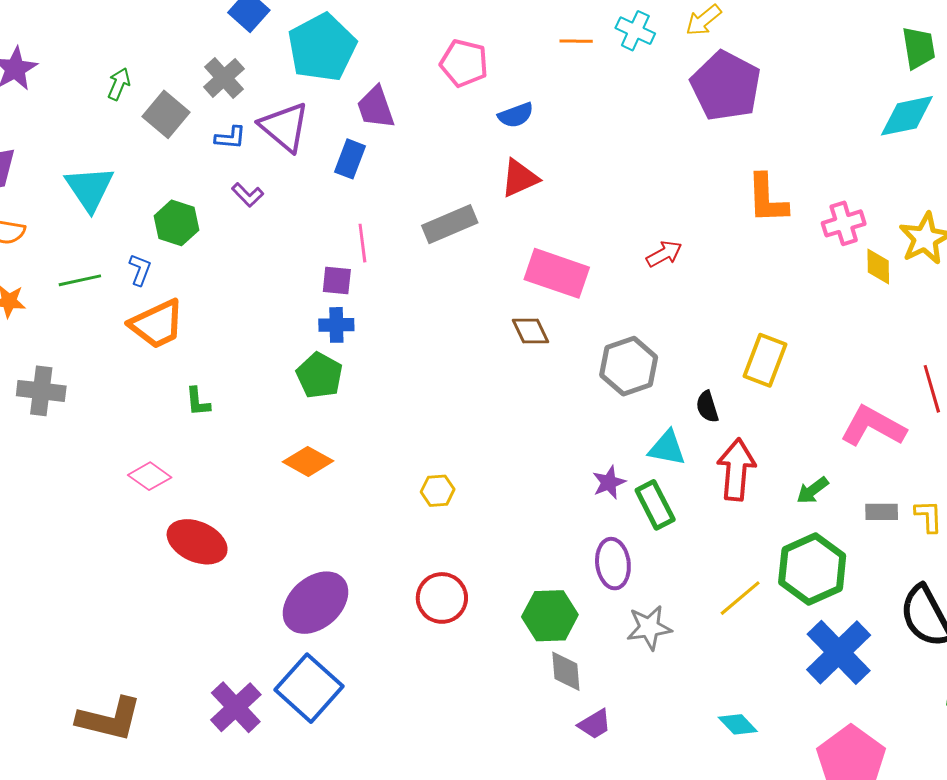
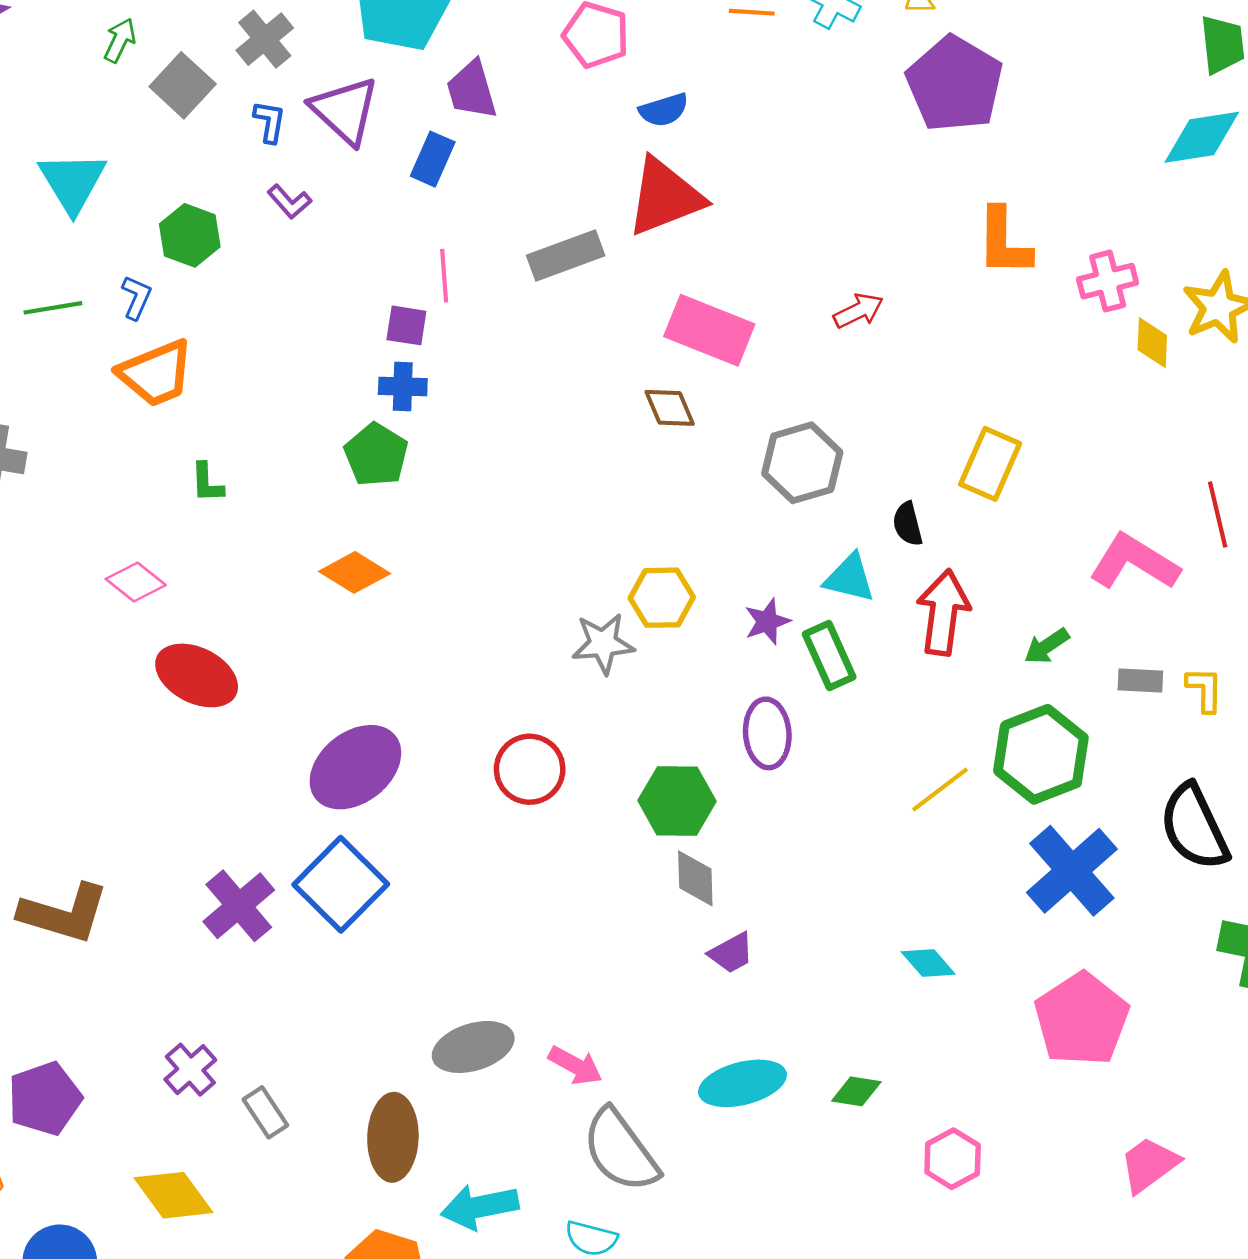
blue L-shape: (230, 138) -> (270, 122), turned -88
red triangle: (520, 178) -> (665, 197), size x1.5
yellow hexagon: (438, 491) -> (662, 598), moved, size x1.4
gray star: (649, 628) -> (603, 644), moved

